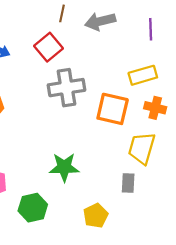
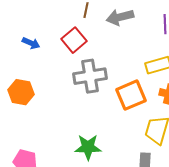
orange square: (113, 109) -> (131, 95), turned -36

